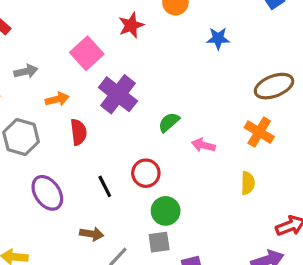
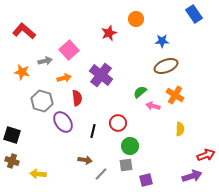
pink square: (87, 53) -> (69, 50), moved
brown ellipse: (274, 86) -> (166, 66), moved
green semicircle: (169, 122) -> (140, 92), moved
orange cross: (259, 132) -> (175, 95), moved
black line: (105, 186) -> (93, 131), turned 40
purple ellipse: (47, 193) -> (63, 122), moved

